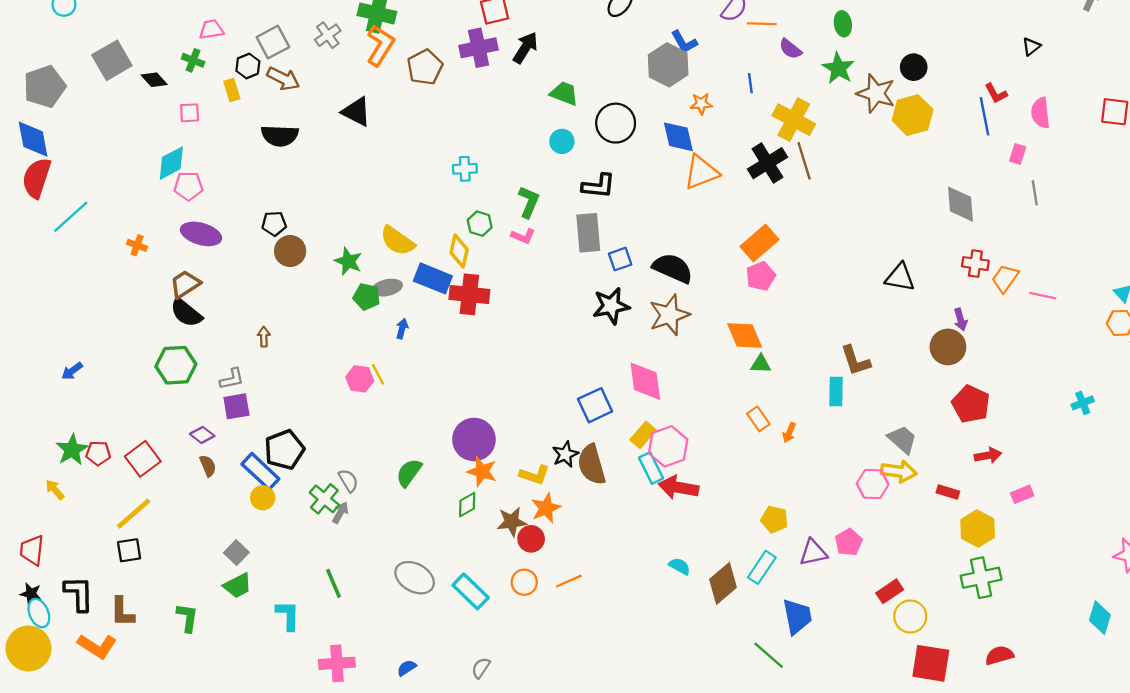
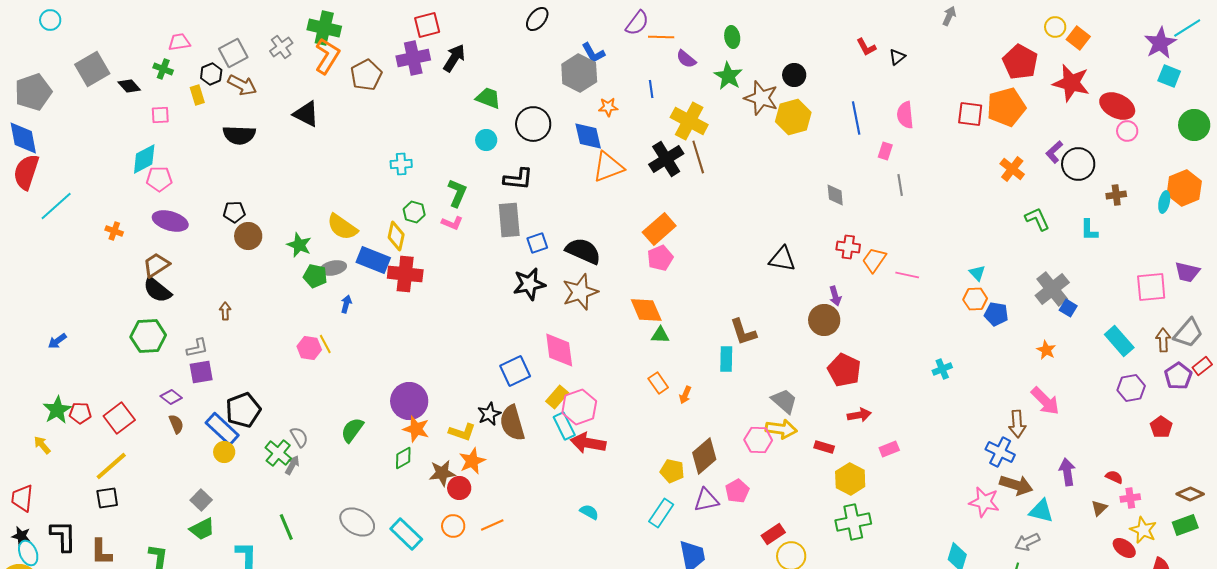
red L-shape: (996, 93) -> (866, 47), moved
gray diamond: (961, 204) -> (835, 195), size x0.7
brown diamond: (723, 583) -> (704, 456), moved

